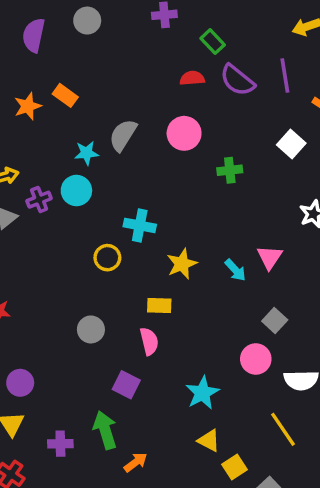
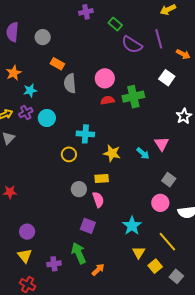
gray circle: (87, 21) -> (43, 37), moved
red semicircle: (192, 78) -> (107, 100), moved
orange rectangle: (65, 95) -> (57, 64), moved
gray semicircle: (123, 135) -> (70, 83), turned -30
cyan star: (87, 153) -> (30, 90), moved
green cross: (230, 170) -> (133, 97), size x1.5
purple cross: (39, 200) -> (26, 113), moved
yellow star: (182, 264) -> (112, 153), turned -30
gray circle: (91, 329) -> (79, 189), moved
yellow line: (283, 429) -> (167, 242), moved
yellow triangle: (209, 440) -> (139, 252), turned 40

